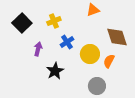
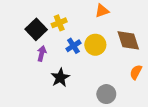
black square: (22, 23) -> (36, 29), moved
yellow circle: (90, 54) -> (95, 45), moved
orange semicircle: (109, 61) -> (136, 72), moved

